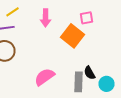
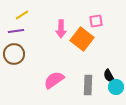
pink arrow: (46, 18) -> (61, 29), moved
black semicircle: (90, 73) -> (109, 76), moved

